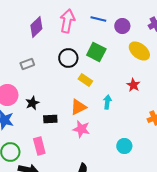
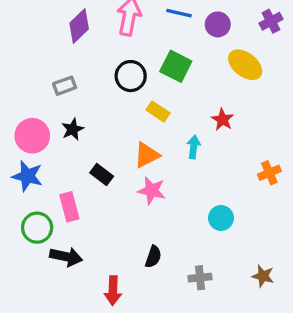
red star: (133, 85) -> (223, 120), moved
black star: (32, 103) -> (73, 129), moved
black rectangle: (50, 119) -> (102, 174), turned 40
pink rectangle: (39, 146) -> (69, 207), moved

